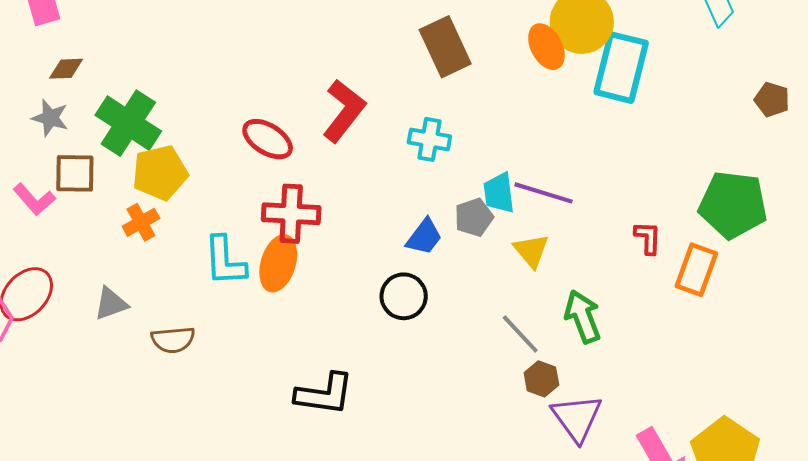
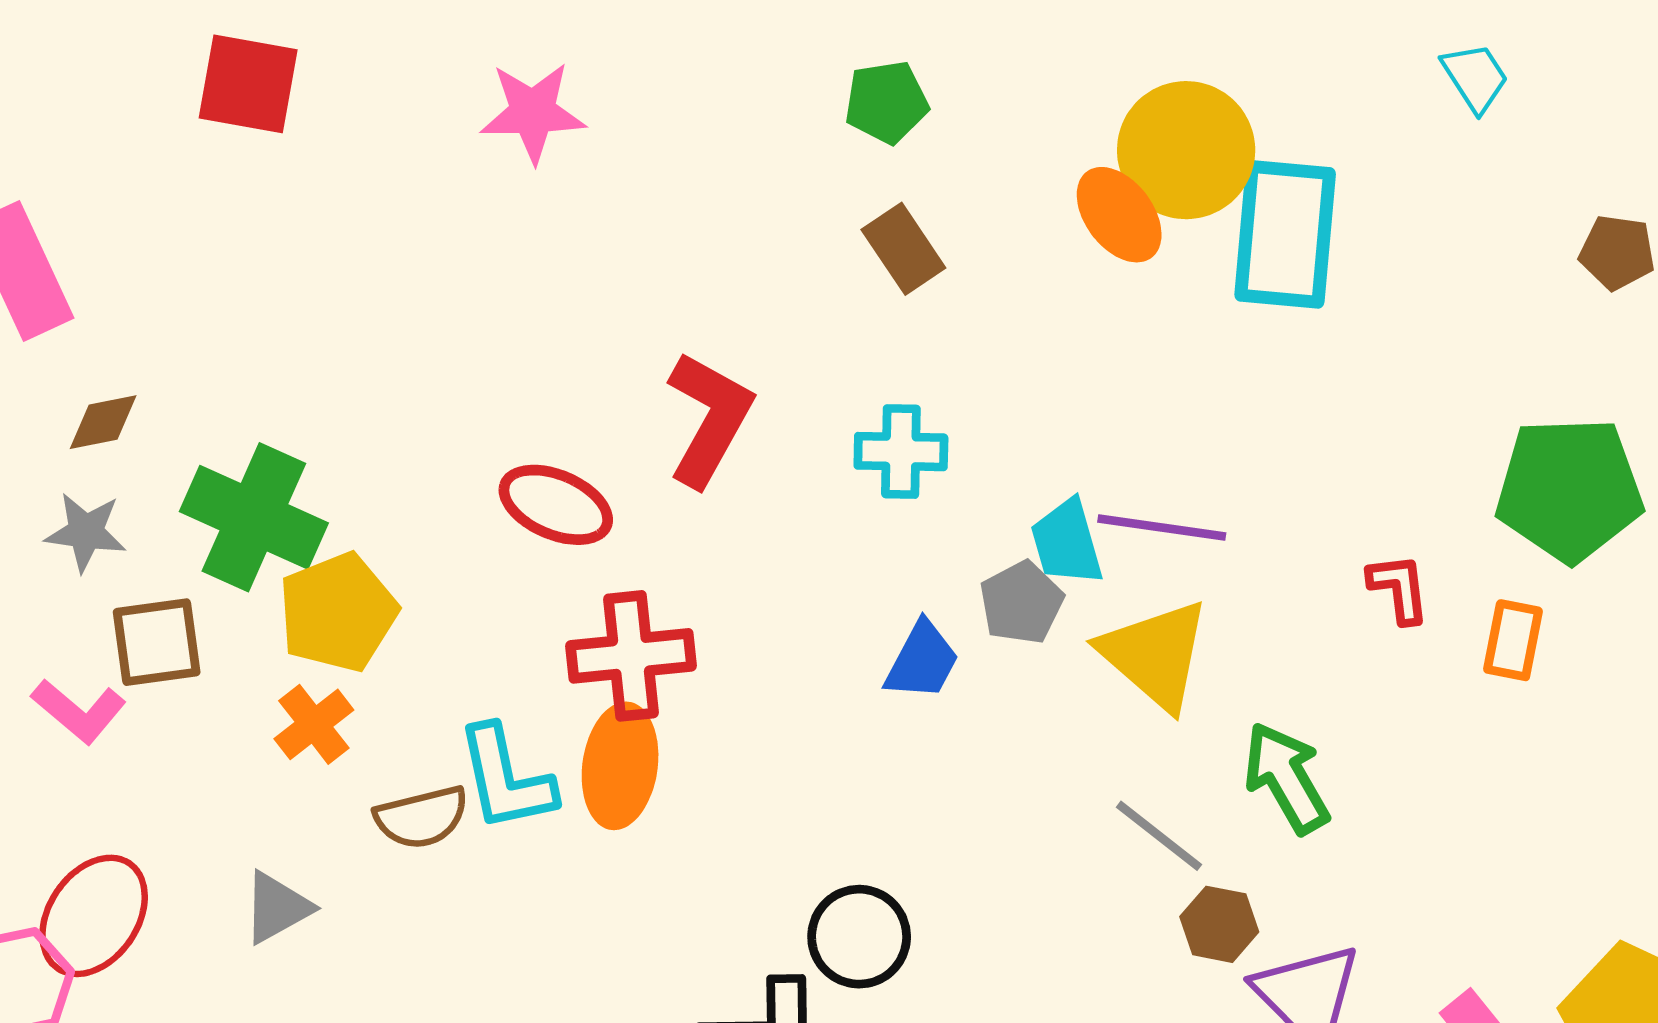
brown rectangle: (445, 47) -> (903, 249), size x0.7
yellow triangle: (531, 251) -> (1155, 655), size x1.5
orange rectangle: (696, 270) -> (1513, 640), size x0.7
black circle: (404, 296) -> (859, 937), moved
brown semicircle: (173, 340) -> (422, 817), moved

